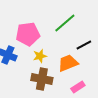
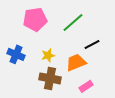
pink pentagon: (28, 34) -> (35, 19), moved

